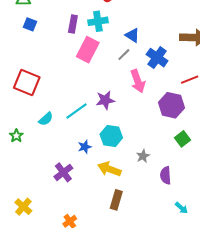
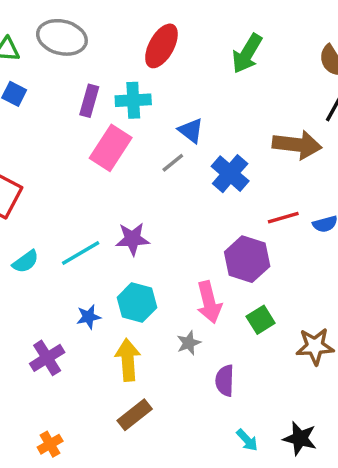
pink arrow: (138, 81) -> (209, 302), moved
yellow arrow: (109, 169) -> (128, 360), turned 60
brown rectangle: (116, 200) -> (135, 415), turned 30

